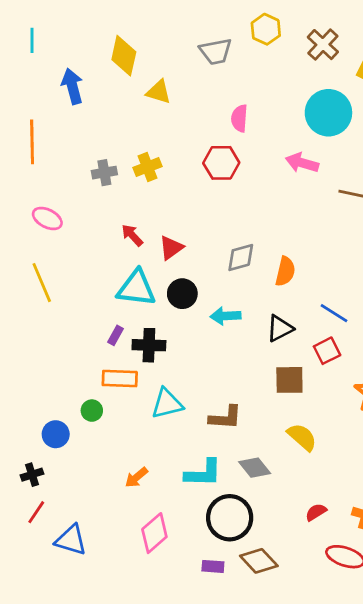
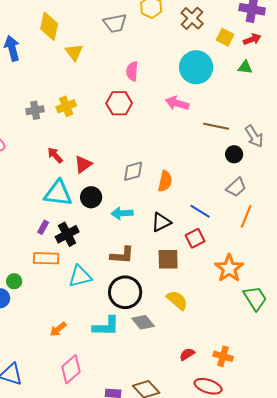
yellow triangle: (159, 92) -> (74, 52), turned 36
black cross: (149, 345) -> (67, 234), turned -30
green circle: (92, 411) -> (14, 281), moved
brown L-shape: (225, 418) -> (122, 255), moved
black circle: (230, 518) -> (125, 292), moved

